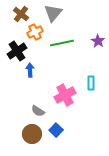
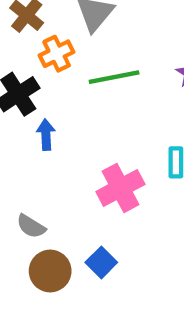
gray semicircle: (38, 111) -> (31, 226), moved

